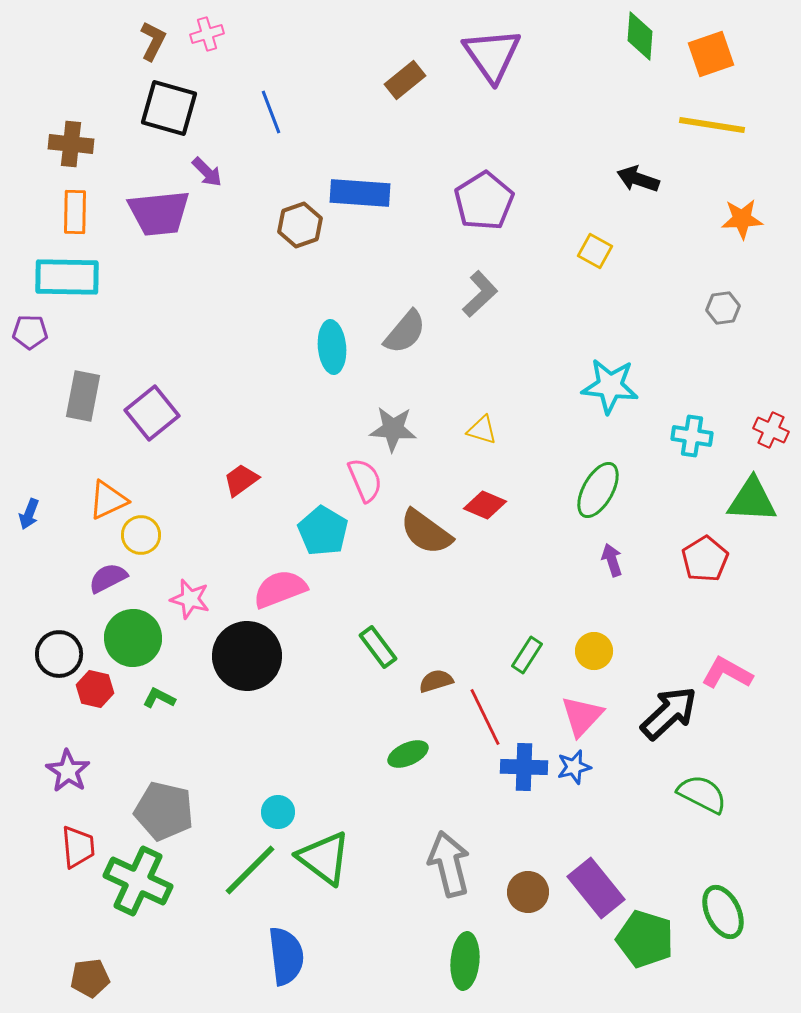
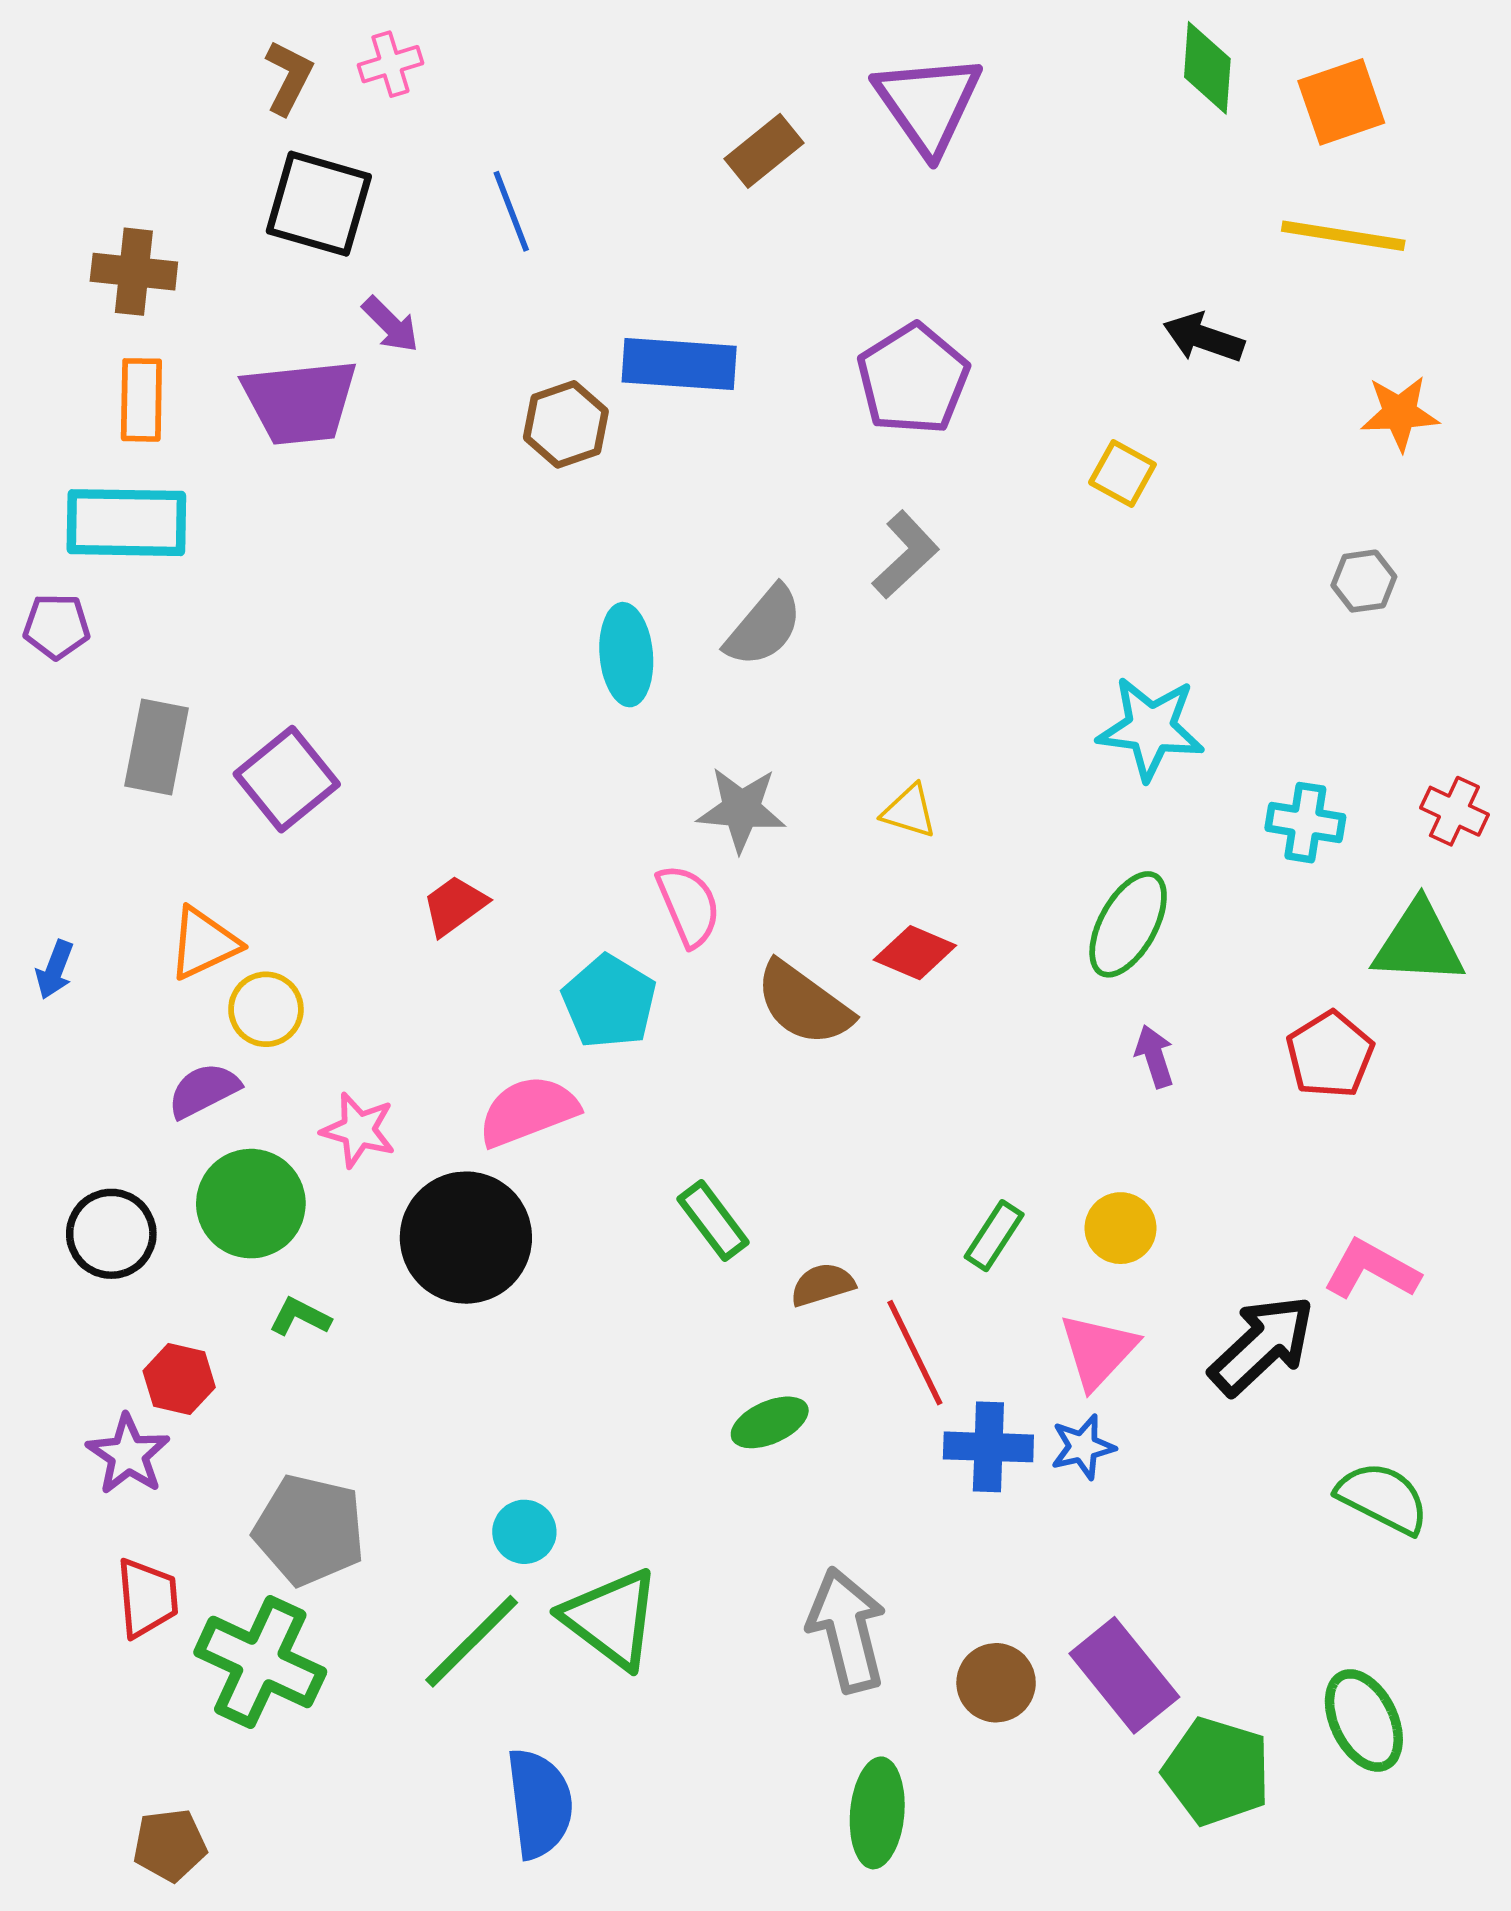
red hexagon: (95, 689) -> (179, 1379), moved
green semicircle: (702, 794) -> (1383, 1498), moved

